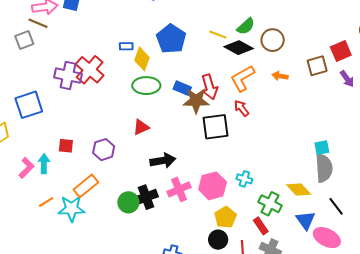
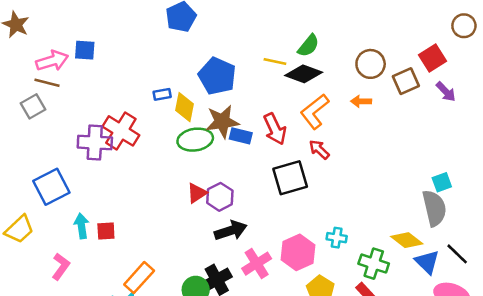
brown circle: (273, 40) -> (371, 64), moved
brown star: (196, 101) -> (222, 122), moved
cyan square: (322, 148) -> (442, 182), moved
purple hexagon: (104, 150) -> (220, 197), moved
cyan arrow: (44, 164) -> (81, 226), moved
blue triangle: (306, 220) -> (427, 262), moved

